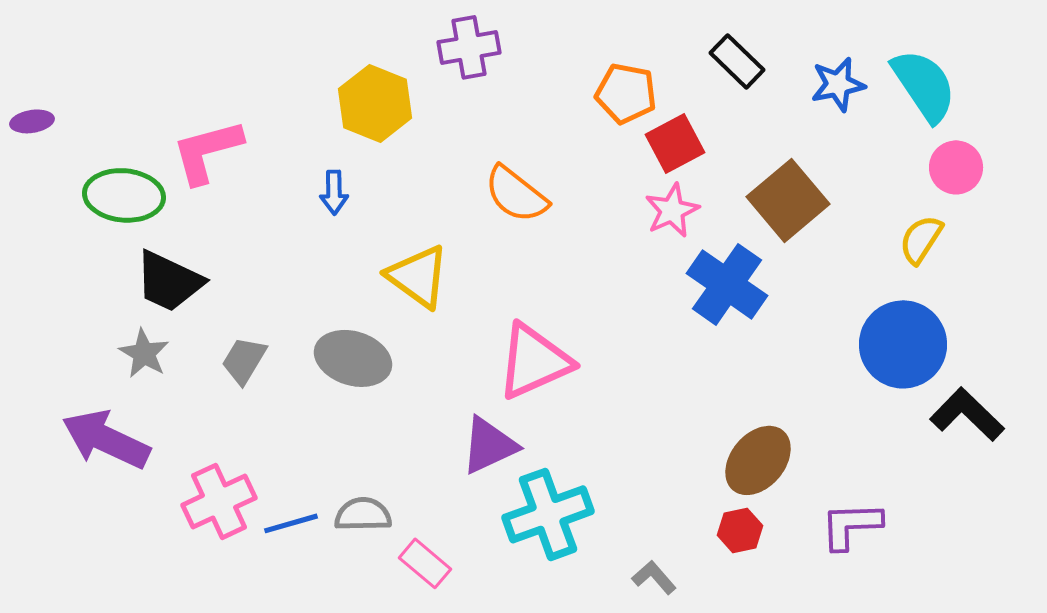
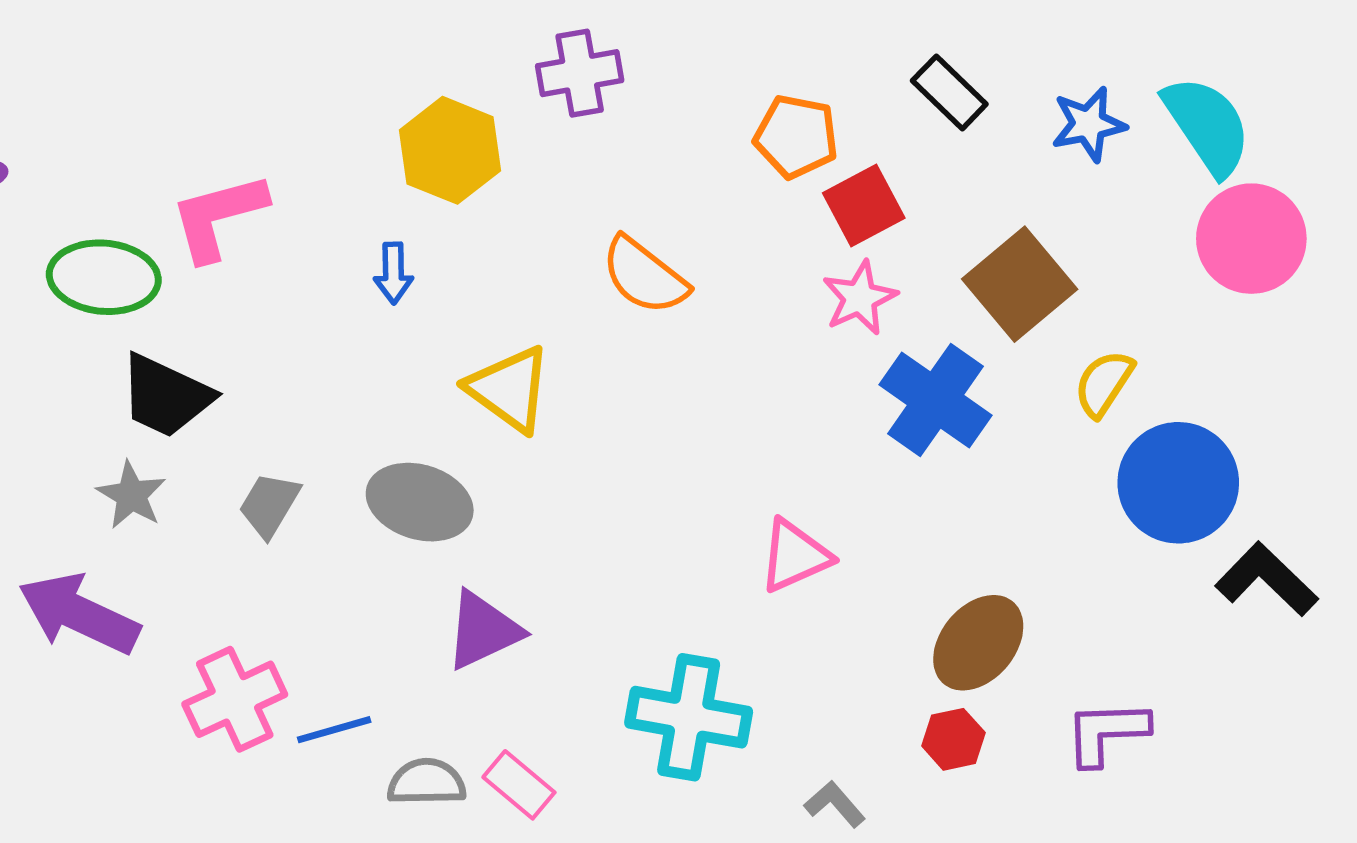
pink circle: (956, 167) -> (1251, 239), size x1.5
yellow semicircle: (921, 239) -> (1104, 383), moved
pink triangle: (534, 361) -> (795, 556), moved, size x0.7
purple triangle: (489, 445) -> (483, 630), moved
gray semicircle: (363, 514) -> (427, 782), moved
cyan cross: (548, 514) -> (689, 717), turned 30

